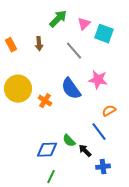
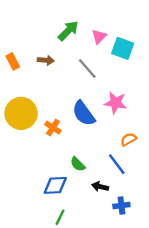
brown arrow: (39, 44) -> (46, 60), turned -80
green semicircle: (69, 141) -> (78, 164), moved
black arrow: (85, 151) -> (100, 187), turned -32

